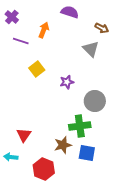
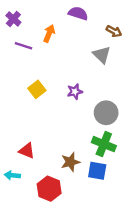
yellow square: (37, 69) -> (37, 89), moved
green cross: (80, 126) -> (104, 144), moved, turned 30
red triangle: (24, 135) -> (27, 151), turned -42

